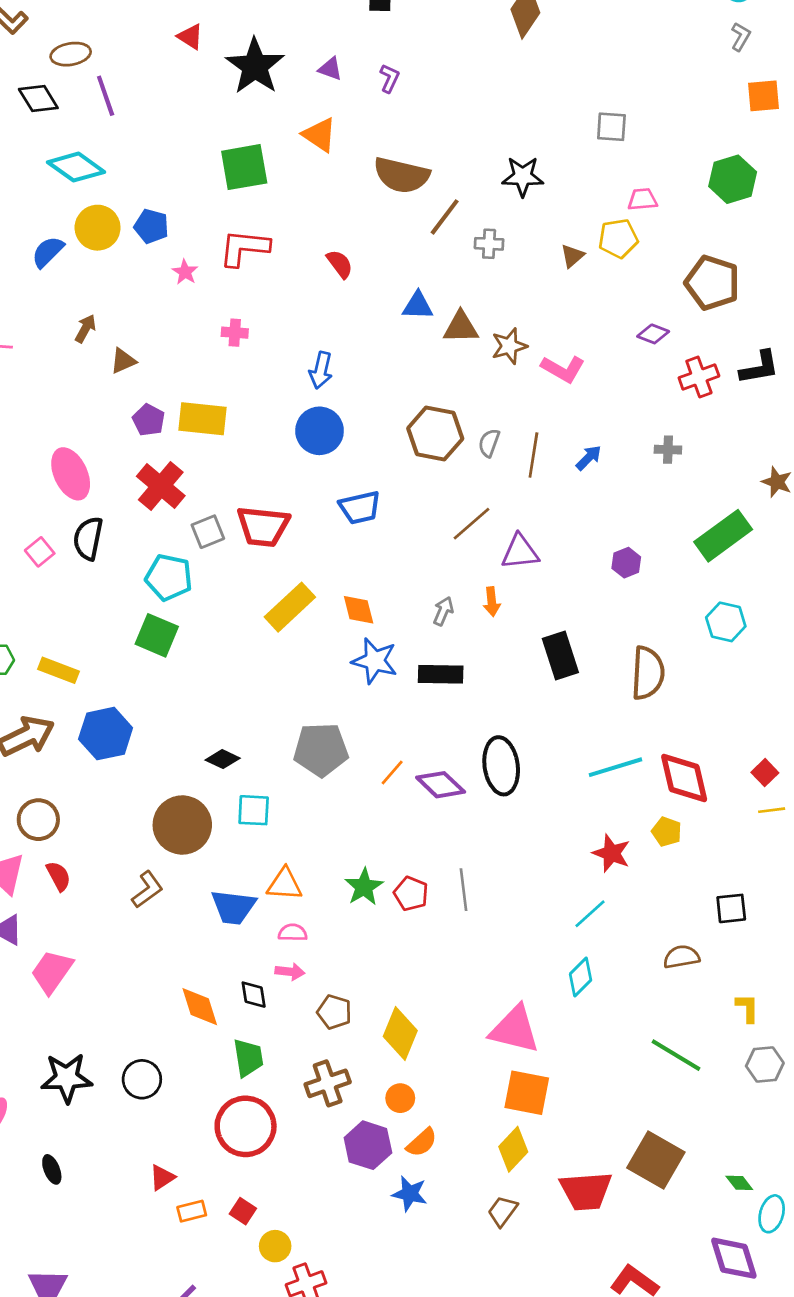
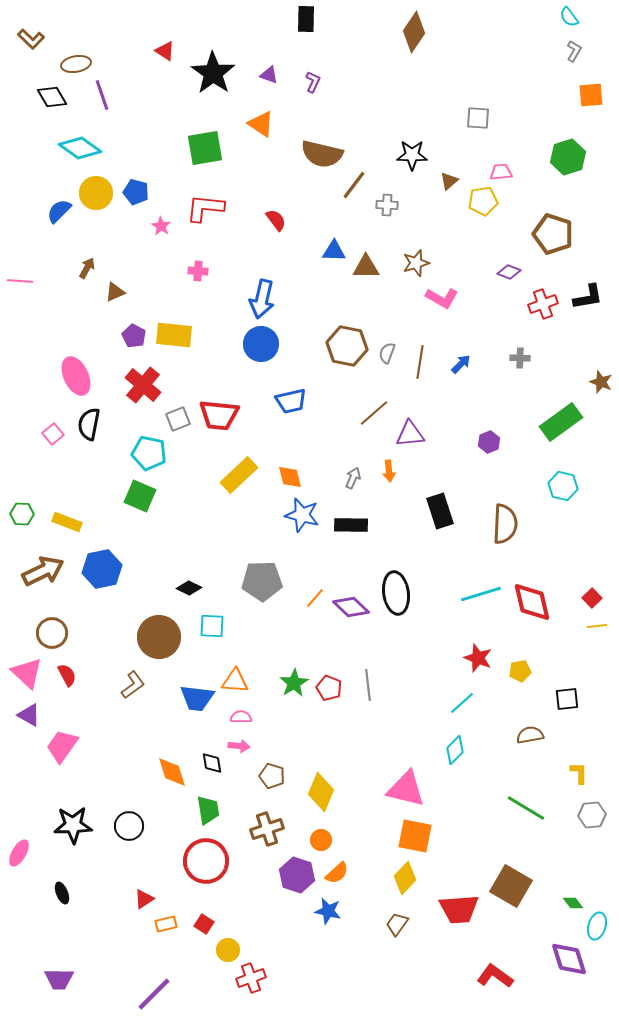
brown triangle: (572, 256) -> (449, 181), moved
brown star: (509, 346) -> (416, 263), moved
blue arrow: (321, 370) -> (262, 299), size x1.4
yellow pentagon: (667, 832) -> (520, 671), moved, turned -30

